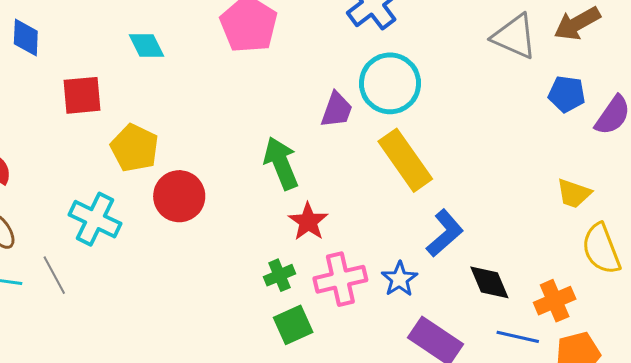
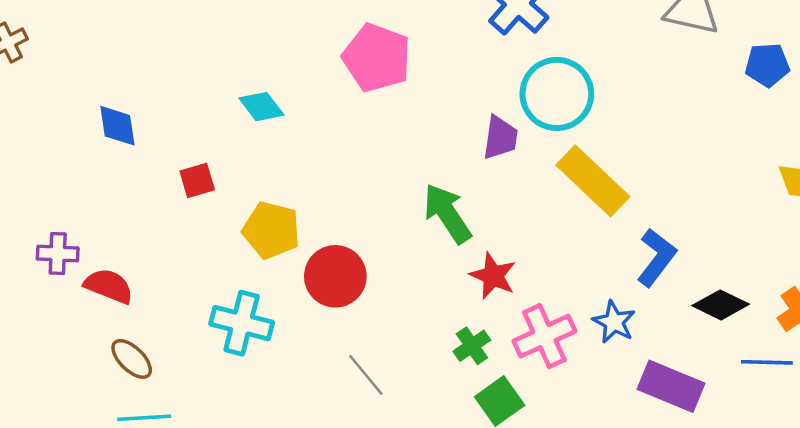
red square: (82, 95) -> (197, 180), size x0.7
gray line: (54, 275) -> (366, 375), moved
black diamond: (489, 282) -> (721, 305), turned -30

